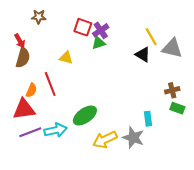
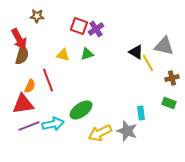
yellow line: (151, 37) -> (148, 63), moved
red arrow: (20, 41) -> (19, 39), size x1.5
green triangle: (99, 43) -> (87, 54), moved
brown cross: (172, 90) -> (172, 78), moved

